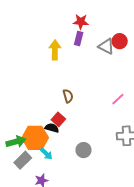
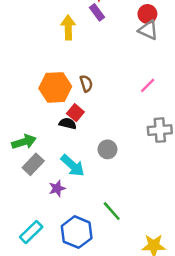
purple rectangle: (79, 39) -> (97, 12), turned -48
gray triangle: (106, 46) -> (148, 30), moved
orange hexagon: (35, 138) -> (55, 87), moved
cyan arrow: (46, 154) -> (73, 166), moved, size x1.5

